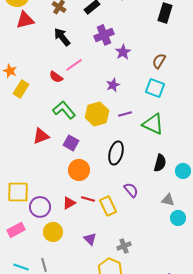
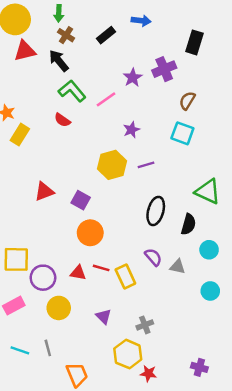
purple cross: (104, 35) -> (164, 69), moved
black arrow: (62, 37) -> (59, 61), moved
purple star: (123, 52) -> (133, 78), moved
pink line: (74, 65) -> (106, 99), moved
green L-shape: (64, 110) -> (72, 91), moved
green triangle: (153, 124) -> (208, 192), moved
black ellipse: (116, 153) -> (156, 211), moved
cyan circle: (183, 171) -> (209, 250), moved
gray triangle: (168, 200) -> (178, 267), moved
red triangle: (69, 203) -> (78, 273), turned 40

